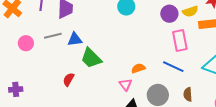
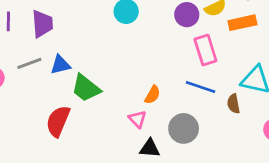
orange semicircle: (138, 68) -> (153, 95), turned 144
red semicircle: (69, 79) -> (58, 121), size x1.6
brown semicircle: (188, 94) -> (233, 104), moved

